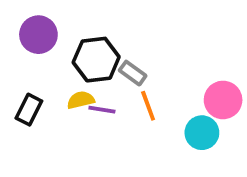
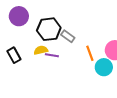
orange line: (148, 106) -> (90, 53), moved
black rectangle: (29, 110) -> (14, 55), turned -56

